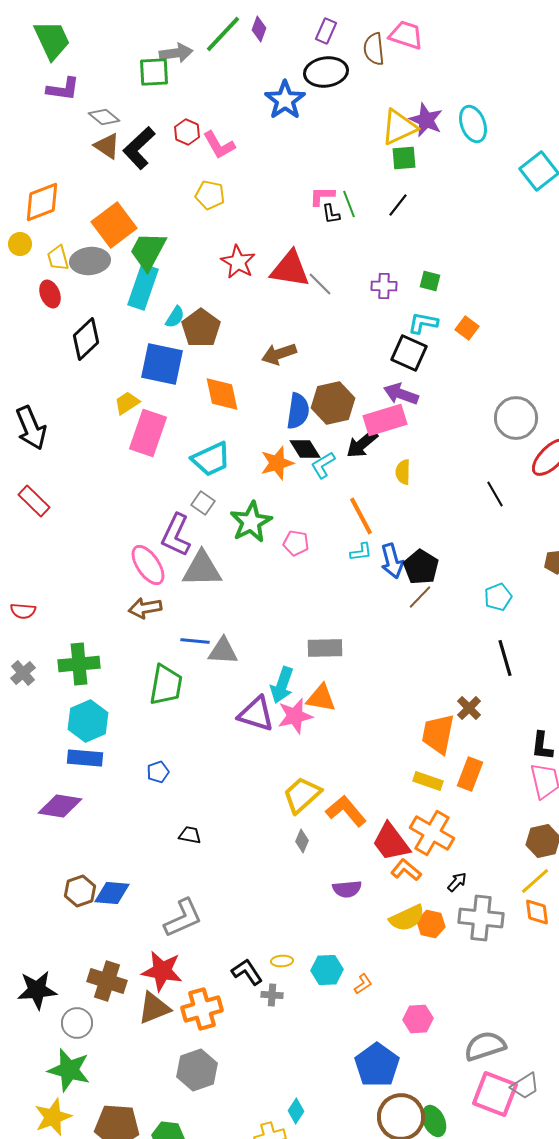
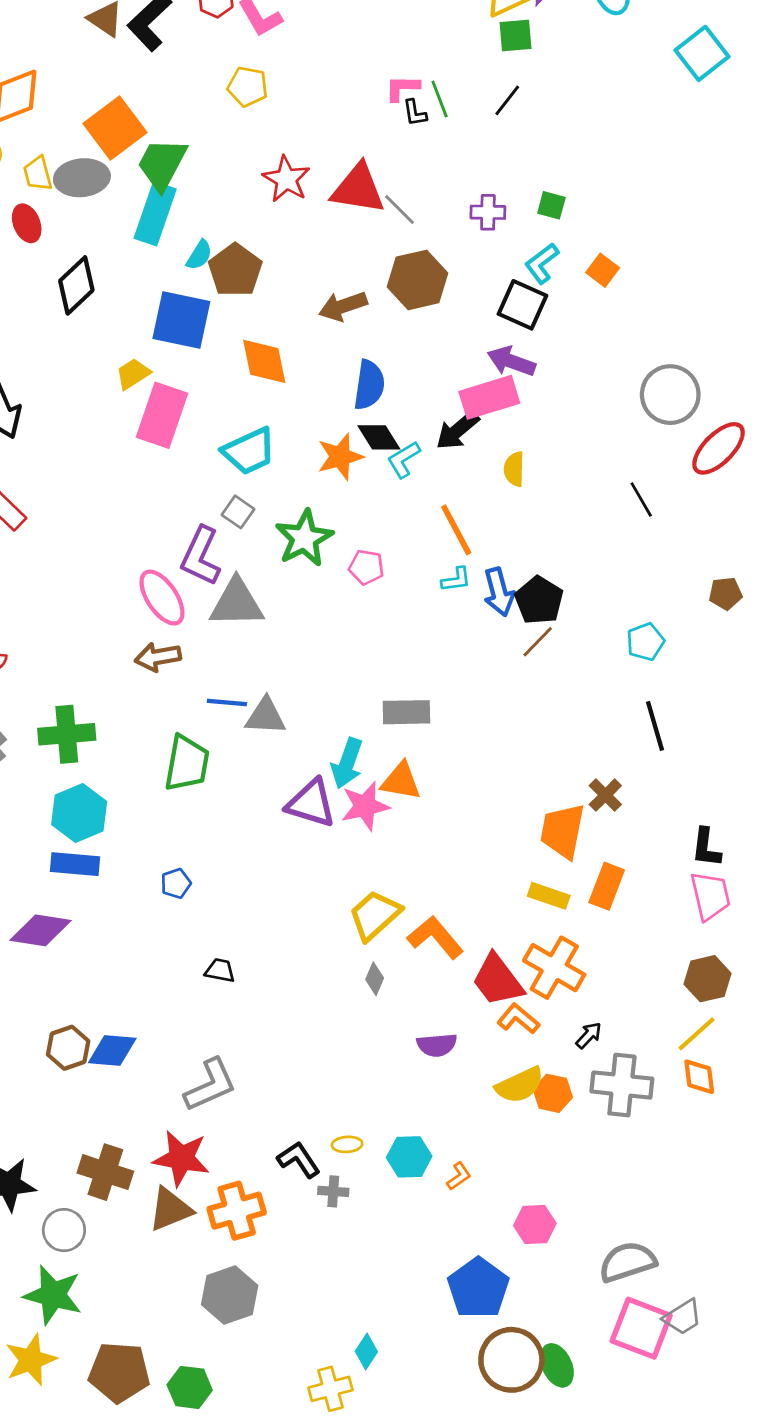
cyan L-shape: (423, 323) -> (542, 263), turned -48
brown hexagon: (333, 403) -> (417, 280), moved

